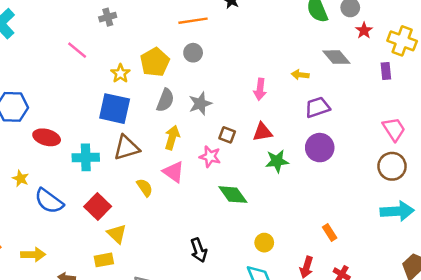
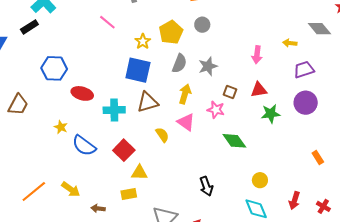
orange rectangle: (330, 233) -> (318, 158), moved
yellow triangle: (117, 234) -> (139, 173), turned -42
yellow arrow: (33, 255) -> (71, 189), turned 36

